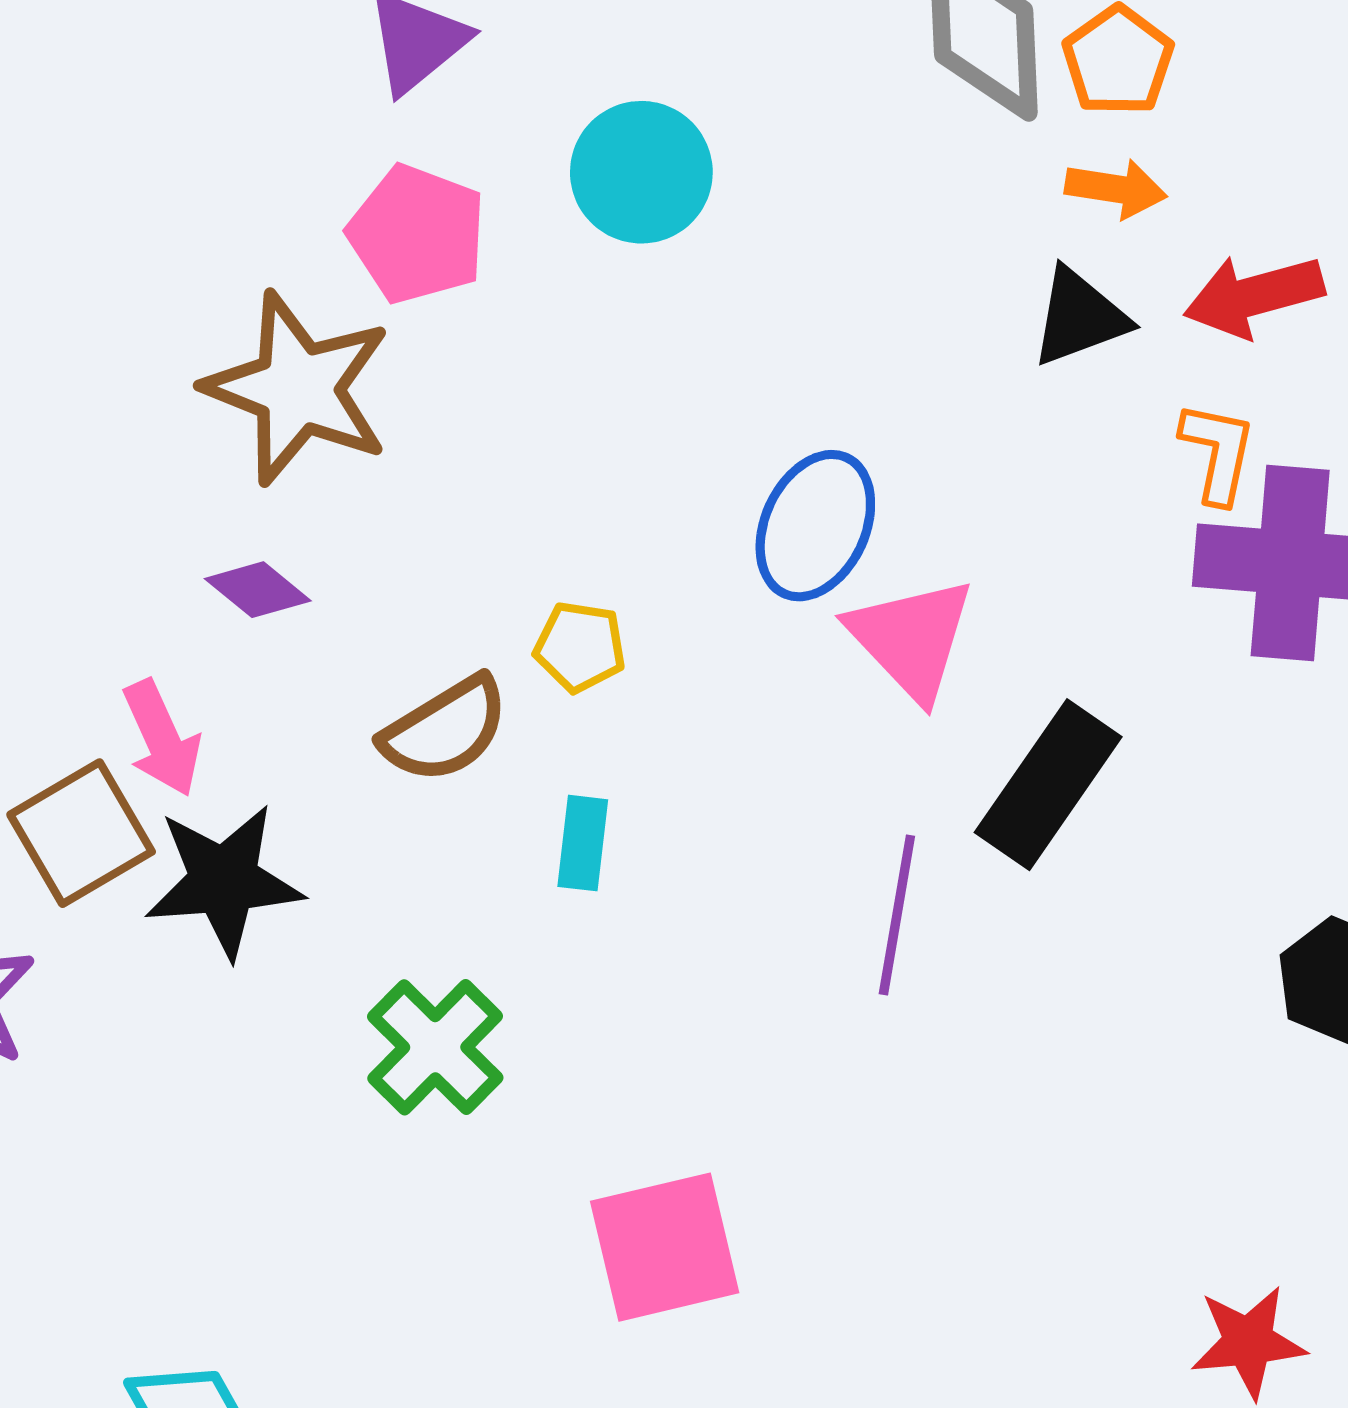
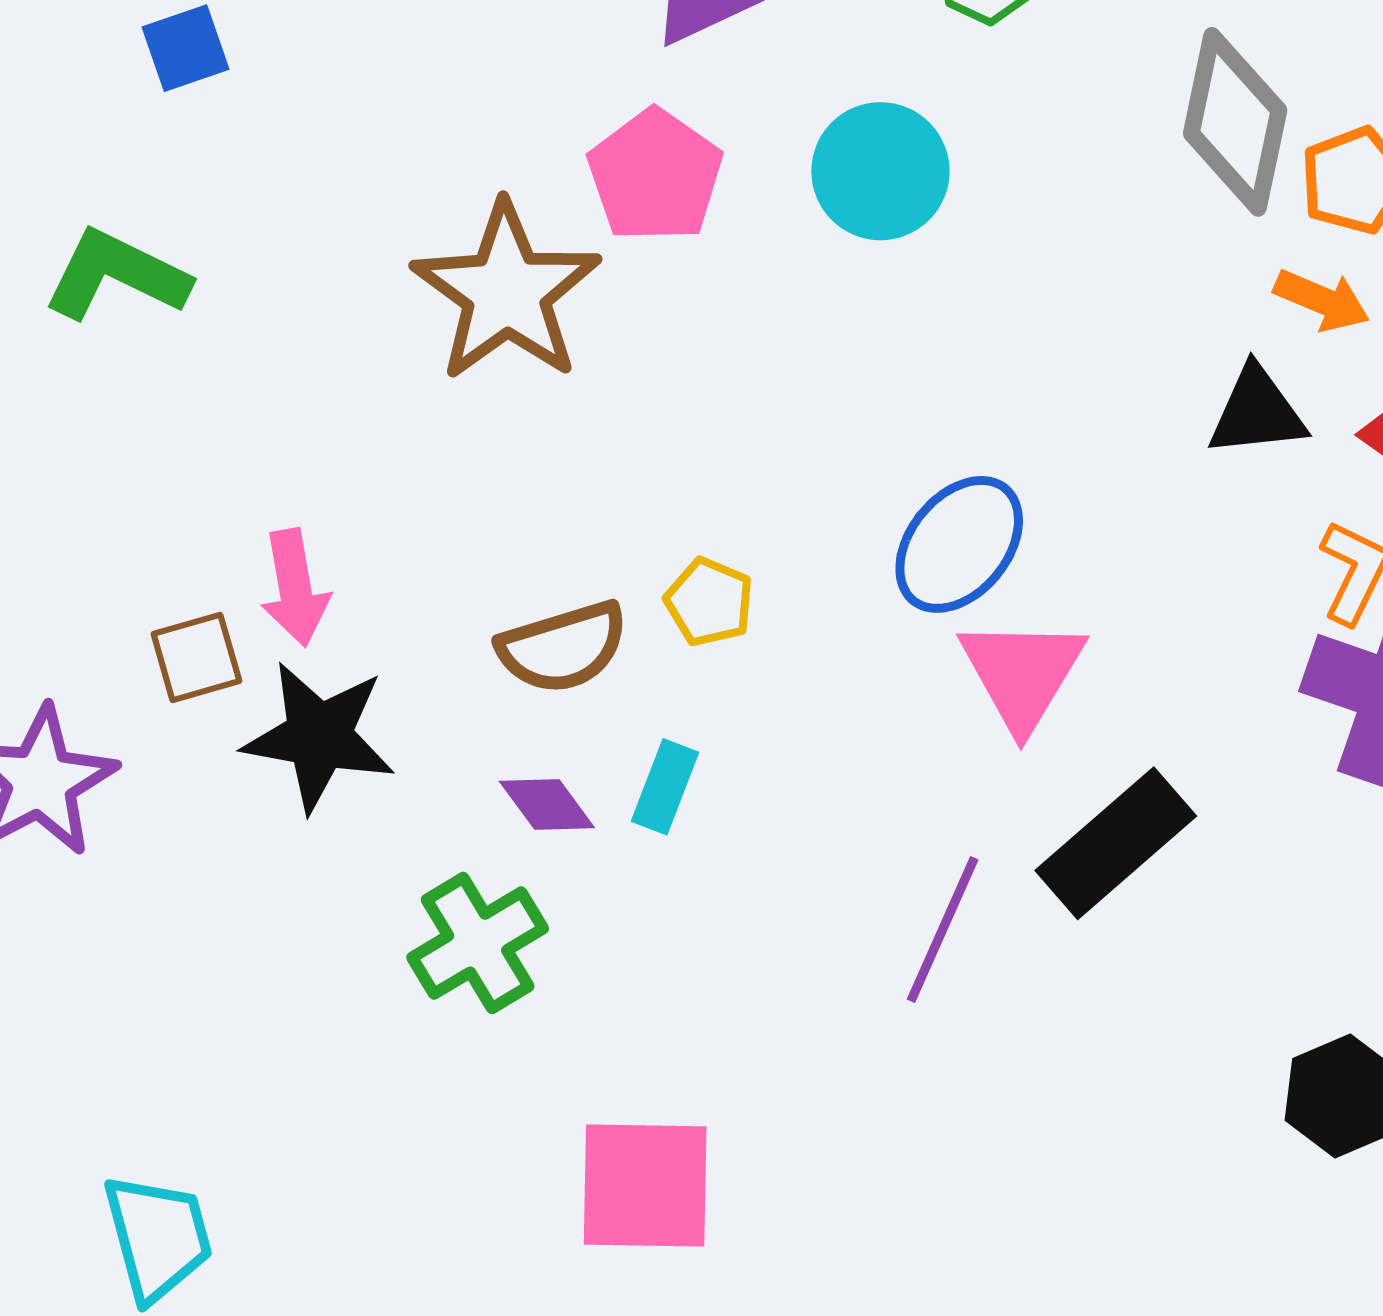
purple diamond: (258, 590) -> (547, 805), moved
brown square: (81, 833) -> (196, 657), size x0.7

